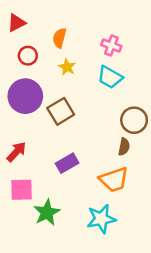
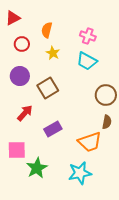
purple circle: (25, 96) -> (20, 76), size x0.7
brown semicircle: (124, 147) -> (107, 122), moved
red arrow: (16, 152) -> (25, 113), moved

